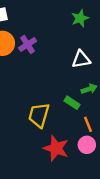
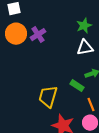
green star: (80, 18) -> (84, 26), moved

